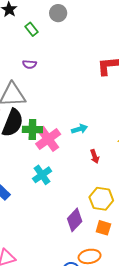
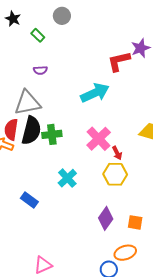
cyan arrow: (80, 129) -> (95, 93), moved, size x1.8
pink cross: (48, 139) -> (99, 139), moved
yellow hexagon: (101, 199) -> (115, 174), moved

